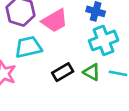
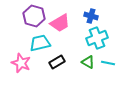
black rectangle: (63, 72) -> (57, 62), moved

